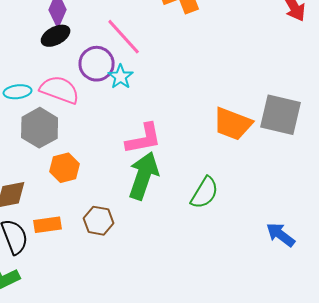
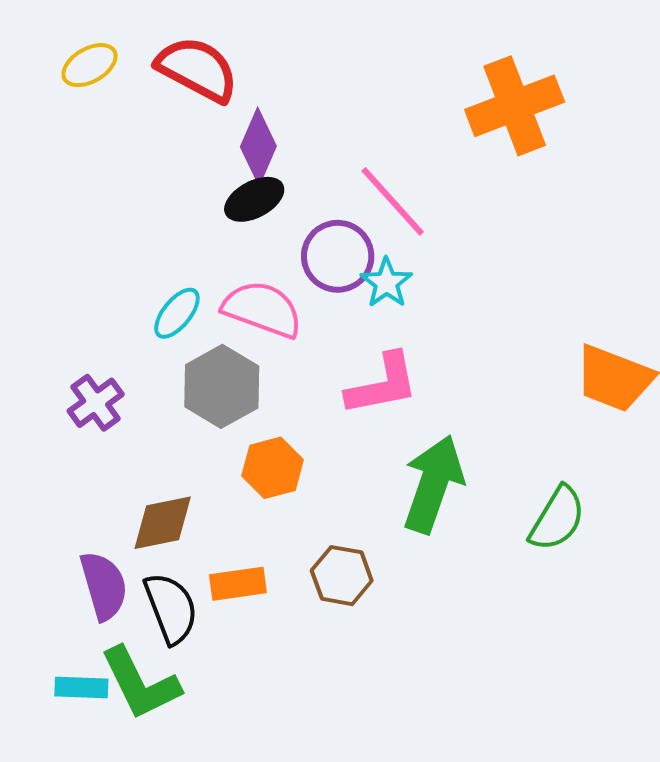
cyan ellipse: (18, 92) -> (177, 313), turned -44
pink L-shape: (144, 139) -> (382, 384), moved

